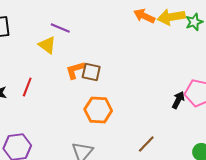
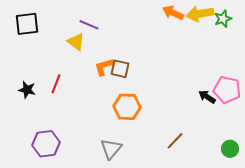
black arrow: (178, 100) -> (207, 97), turned -84

